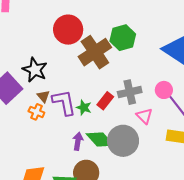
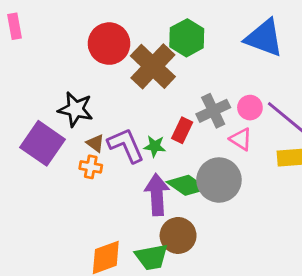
pink circle: (164, 90) -> (250, 108), moved
purple arrow: (78, 141) -> (157, 195), size x1.6

